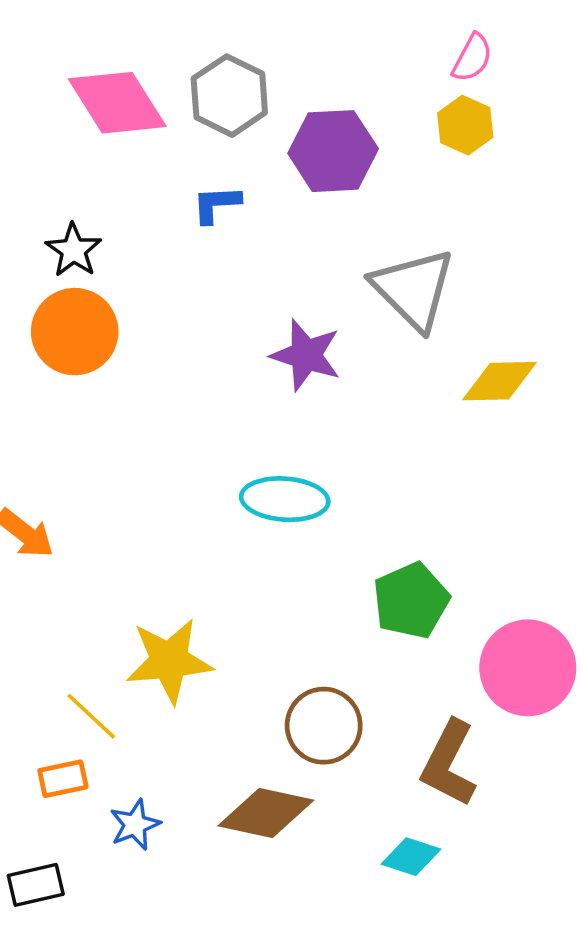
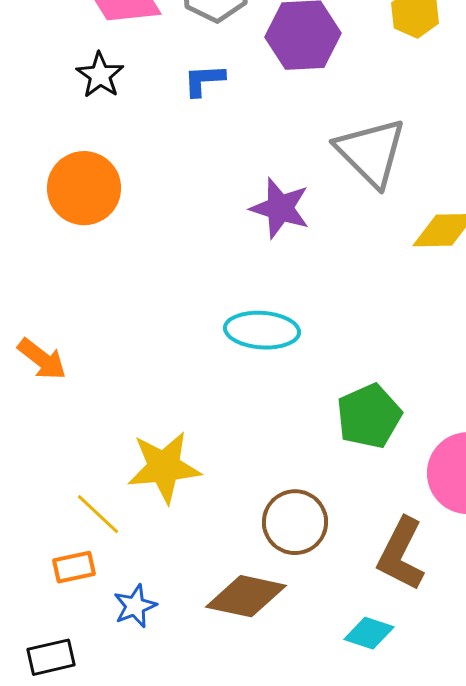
black star: (74, 250) -> (100, 75), moved

